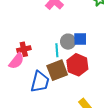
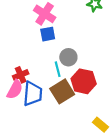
blue square: (80, 39) -> (48, 34), moved
blue trapezoid: (40, 82) -> (33, 94), moved

